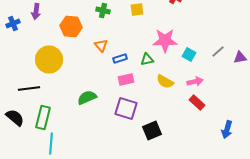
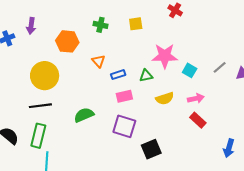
yellow semicircle: (165, 82) -> (165, 98), turned -48
black line: (29, 88) -> (40, 106), moved

